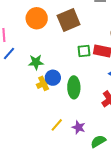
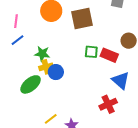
yellow cross: (44, 83) -> (46, 67), moved
green ellipse: (74, 87) -> (31, 84), moved, turned 40

